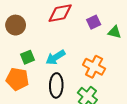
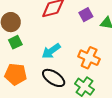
green square: (27, 57) -> (15, 42), moved
black ellipse: (56, 85) -> (54, 78), turned -55

